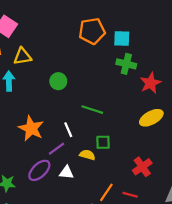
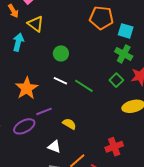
yellow triangle: (22, 56) -> (36, 24), turned 30
white line: (68, 130) -> (60, 81), moved, turned -56
green square: (103, 142) -> (116, 80), moved, turned 32
white triangle: (66, 172) -> (54, 147), moved

